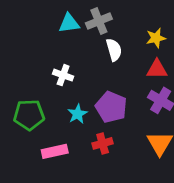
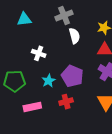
cyan triangle: (69, 23) -> (24, 19), moved

